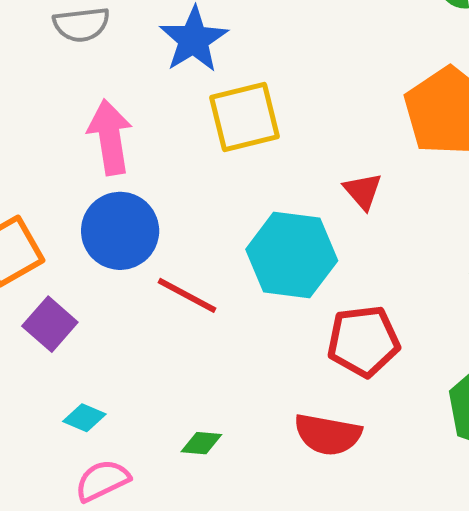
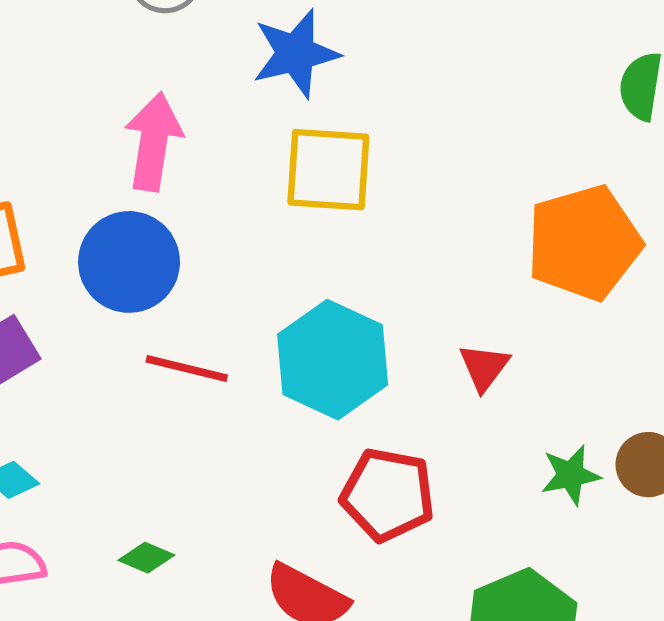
red triangle: (363, 191) -> (484, 367), moved
red line: (187, 295) -> (187, 369), turned -32

